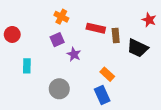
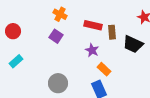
purple square: (57, 40) -> (56, 36), turned -32
purple star: (74, 54) -> (92, 50), moved
cyan rectangle: (27, 66) -> (16, 61), moved, turned 48

